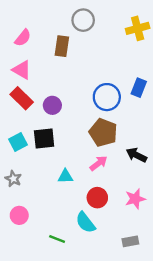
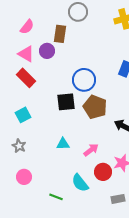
blue circle: (107, 97) -> (84, 80), moved
purple circle: (52, 105) -> (47, 51), moved
black square: (44, 138) -> (66, 102), moved
pink arrow: (99, 163) -> (91, 150), moved
red circle: (97, 198) -> (103, 172), moved

